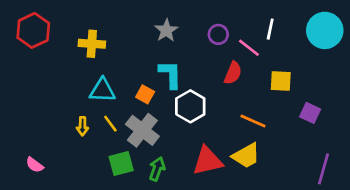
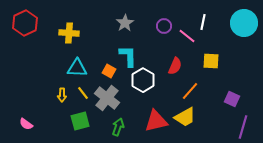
red semicircle: (233, 73) -> (175, 66), moved
purple square: (310, 113) -> (232, 99), moved
orange line: (253, 121) -> (190, 91), turned -72
green square: (121, 164) -> (80, 121), moved

